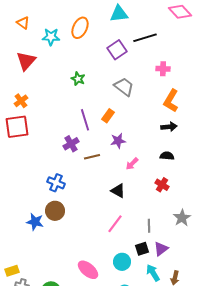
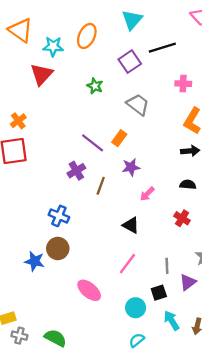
cyan triangle: (119, 14) -> (132, 20), turned -42
orange triangle: (23, 23) -> (21, 30), size x1.6
red triangle: (26, 61) -> (42, 74), moved
green star: (78, 79) -> (95, 86), moved
purple line: (85, 120) -> (93, 143), turned -35
brown line: (92, 157) -> (101, 186), turned -56
purple triangle: (161, 249) -> (188, 282), moved
pink ellipse: (88, 270) -> (89, 290), moved

